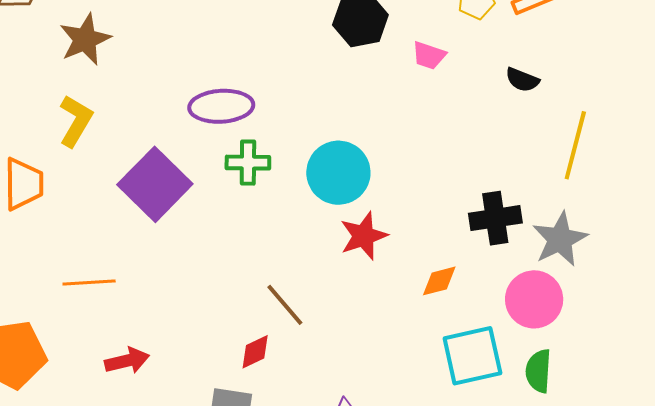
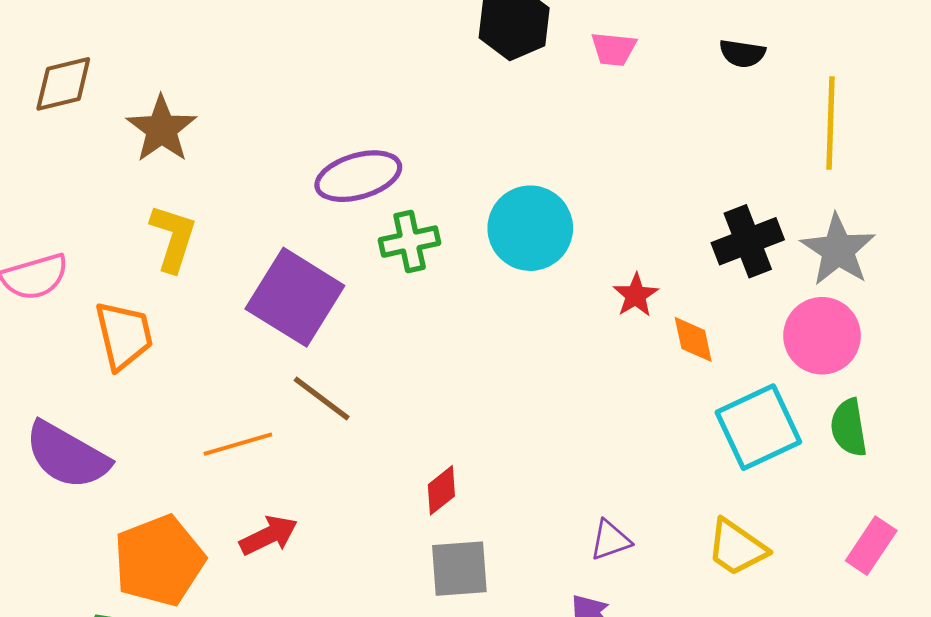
red star: (364, 236) -> (636, 295), moved, size x0.7
orange diamond: (439, 281) -> (693, 339), turned -75
brown line: (285, 305) -> (322, 398), moved
red diamond: (255, 352) -> (441, 490), moved
red arrow: (127, 361) -> (269, 535), moved

